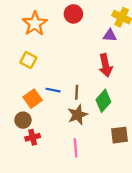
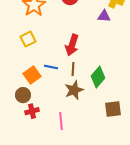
yellow square: (28, 60) -> (28, 39), turned 35
red arrow: (106, 65) -> (72, 45), moved, turned 30
pink line: (76, 148) -> (61, 121), moved

